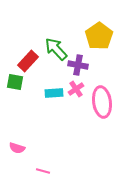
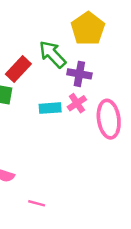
yellow pentagon: (99, 36) -> (88, 29), moved

